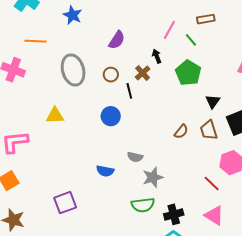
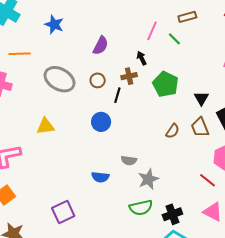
gray ellipse: (73, 70) -> (60, 79), turned -40
brown cross: (143, 73) -> (129, 76), turned 35
green pentagon: (188, 73) -> (165, 84), moved
black line: (129, 91) -> (117, 95), turned 35

